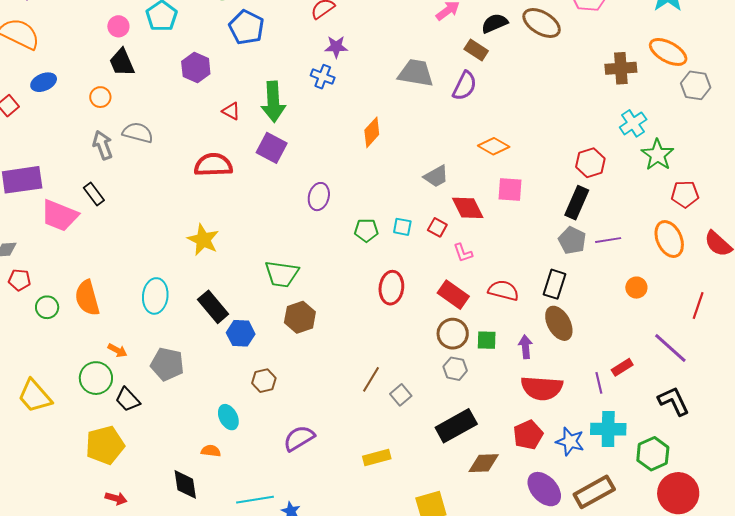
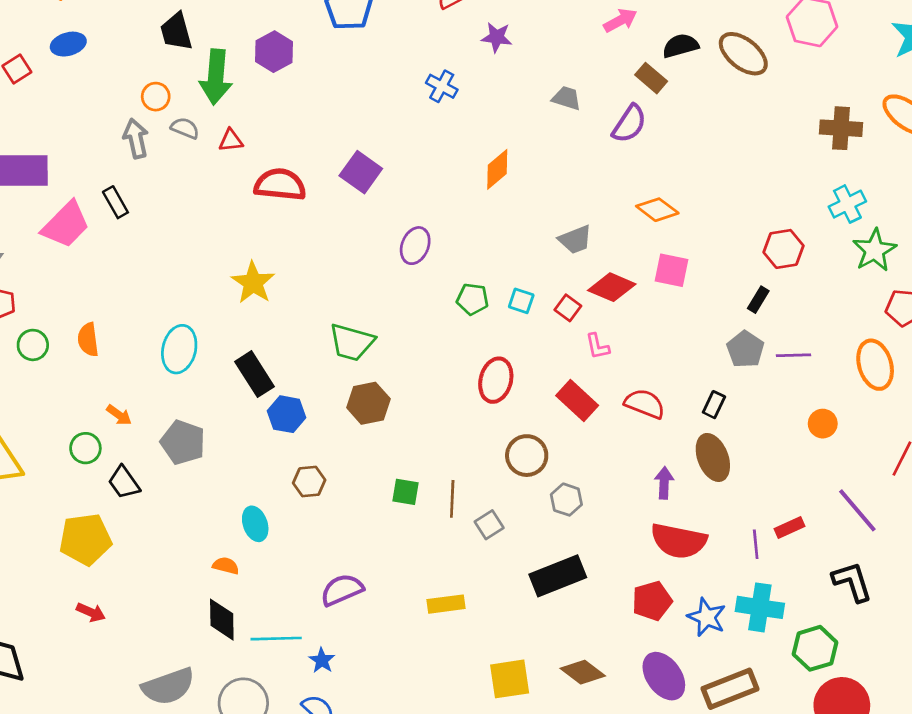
purple star: (336, 47) -> (497, 37), moved
gray trapezoid: (416, 73) -> (567, 98), size x0.6
orange circle: (100, 97) -> (156, 97), moved
green arrow: (273, 102) -> (216, 77), moved
red triangle: (231, 111) -> (231, 140), moved, turned -42
gray semicircle: (138, 133) -> (185, 128), size x0.7
black rectangle: (577, 203) -> (758, 300), size x0.6
red diamond: (468, 208) -> (612, 287), turned -48
pink trapezoid: (59, 215) -> (66, 225), turned -75
black rectangle: (554, 284) -> (714, 405), size x0.7
orange semicircle: (87, 298) -> (88, 340), size x0.7
brown circle: (453, 334) -> (527, 456), moved
green square: (487, 340) -> (406, 492), moved
green circle: (96, 378) -> (85, 448), size x0.7
brown line: (371, 379) -> (452, 499), turned -36
purple semicircle: (299, 438) -> (342, 590), moved
brown diamond: (484, 463) -> (583, 672), moved, turned 32
black diamond: (185, 484) -> (222, 620), moved

